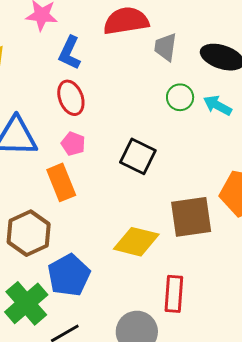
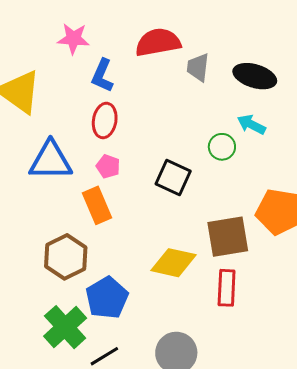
green circle: (180, 97) -> (222, 147), moved
red ellipse: (71, 98) -> (105, 120), turned 32
red rectangle: (174, 294) -> (227, 288), moved

